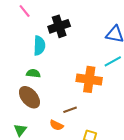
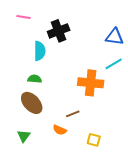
pink line: (25, 11) -> (24, 17), turned -40

